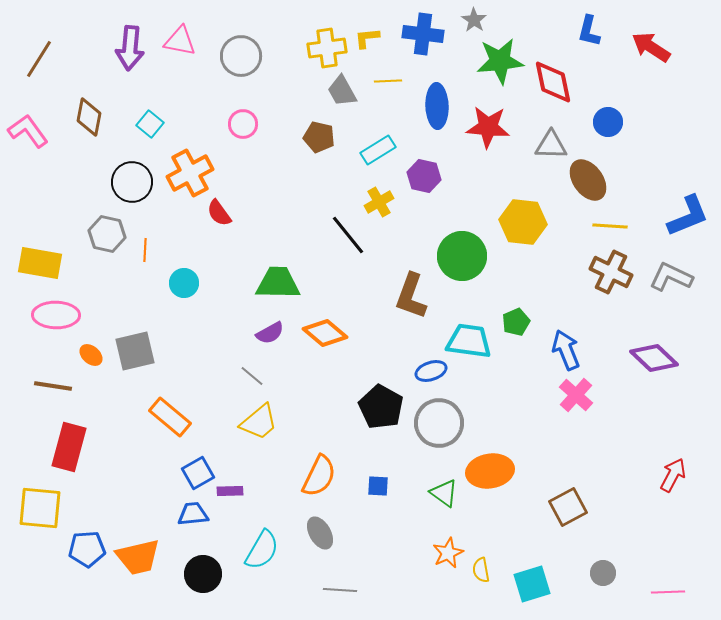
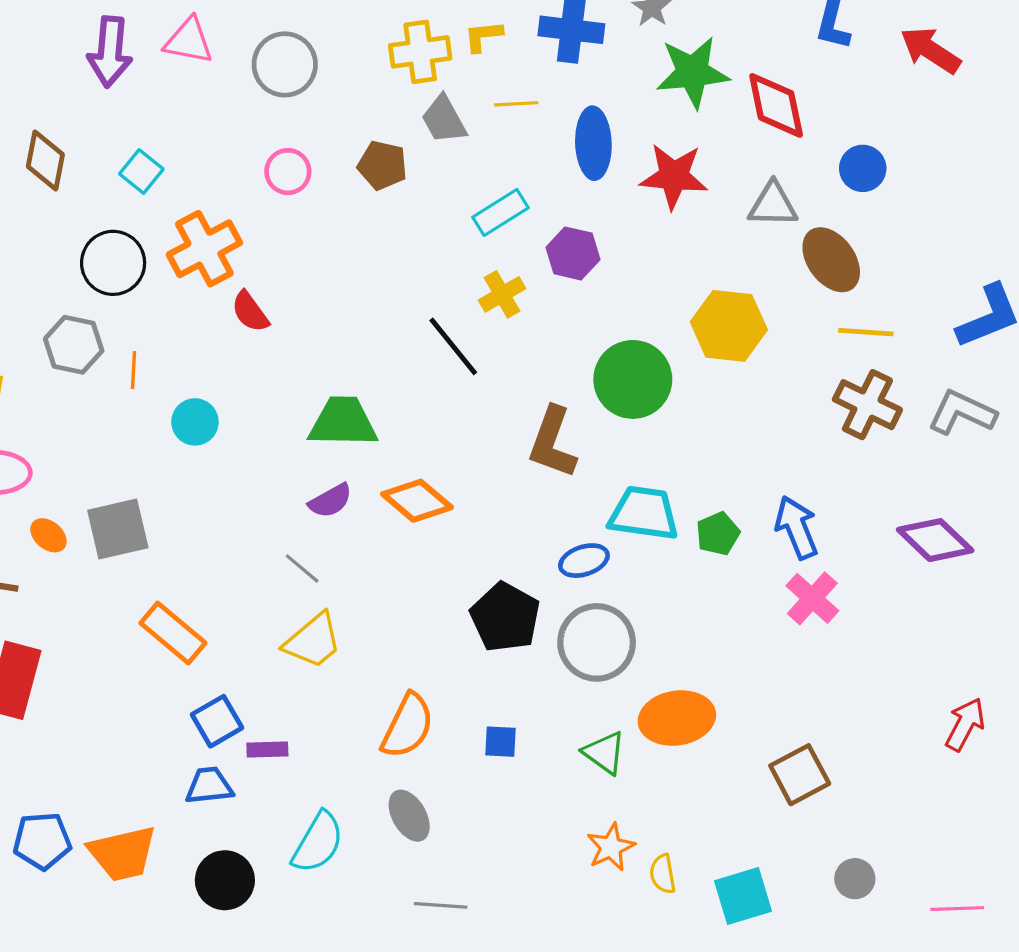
brown pentagon: (319, 137) -> (382, 165), moved
green pentagon: (516, 322) -> (718, 534), moved

